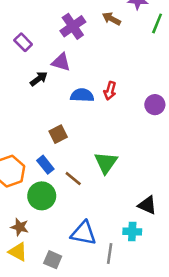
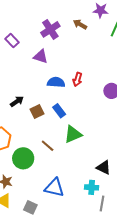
black arrow: (39, 79) -> (17, 101), moved
green triangle: (106, 163) -> (73, 134), turned 30
blue rectangle: (45, 165) -> (59, 111), moved
gray line: (110, 253) -> (102, 204), moved

